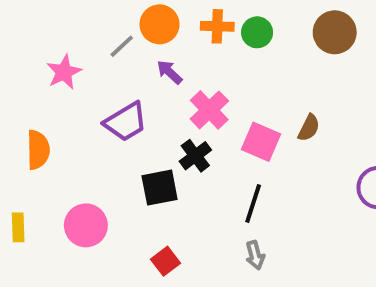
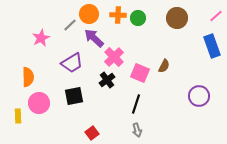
purple arrow: (169, 72) -> (94, 38), size x1.5
black square: (160, 188) -> (74, 96), moved
pink circle: (86, 225) -> (39, 103), moved

